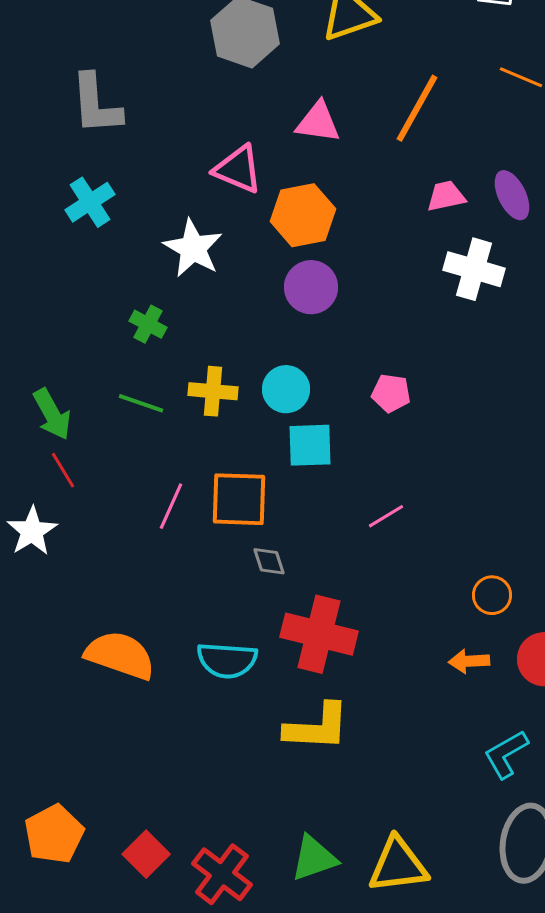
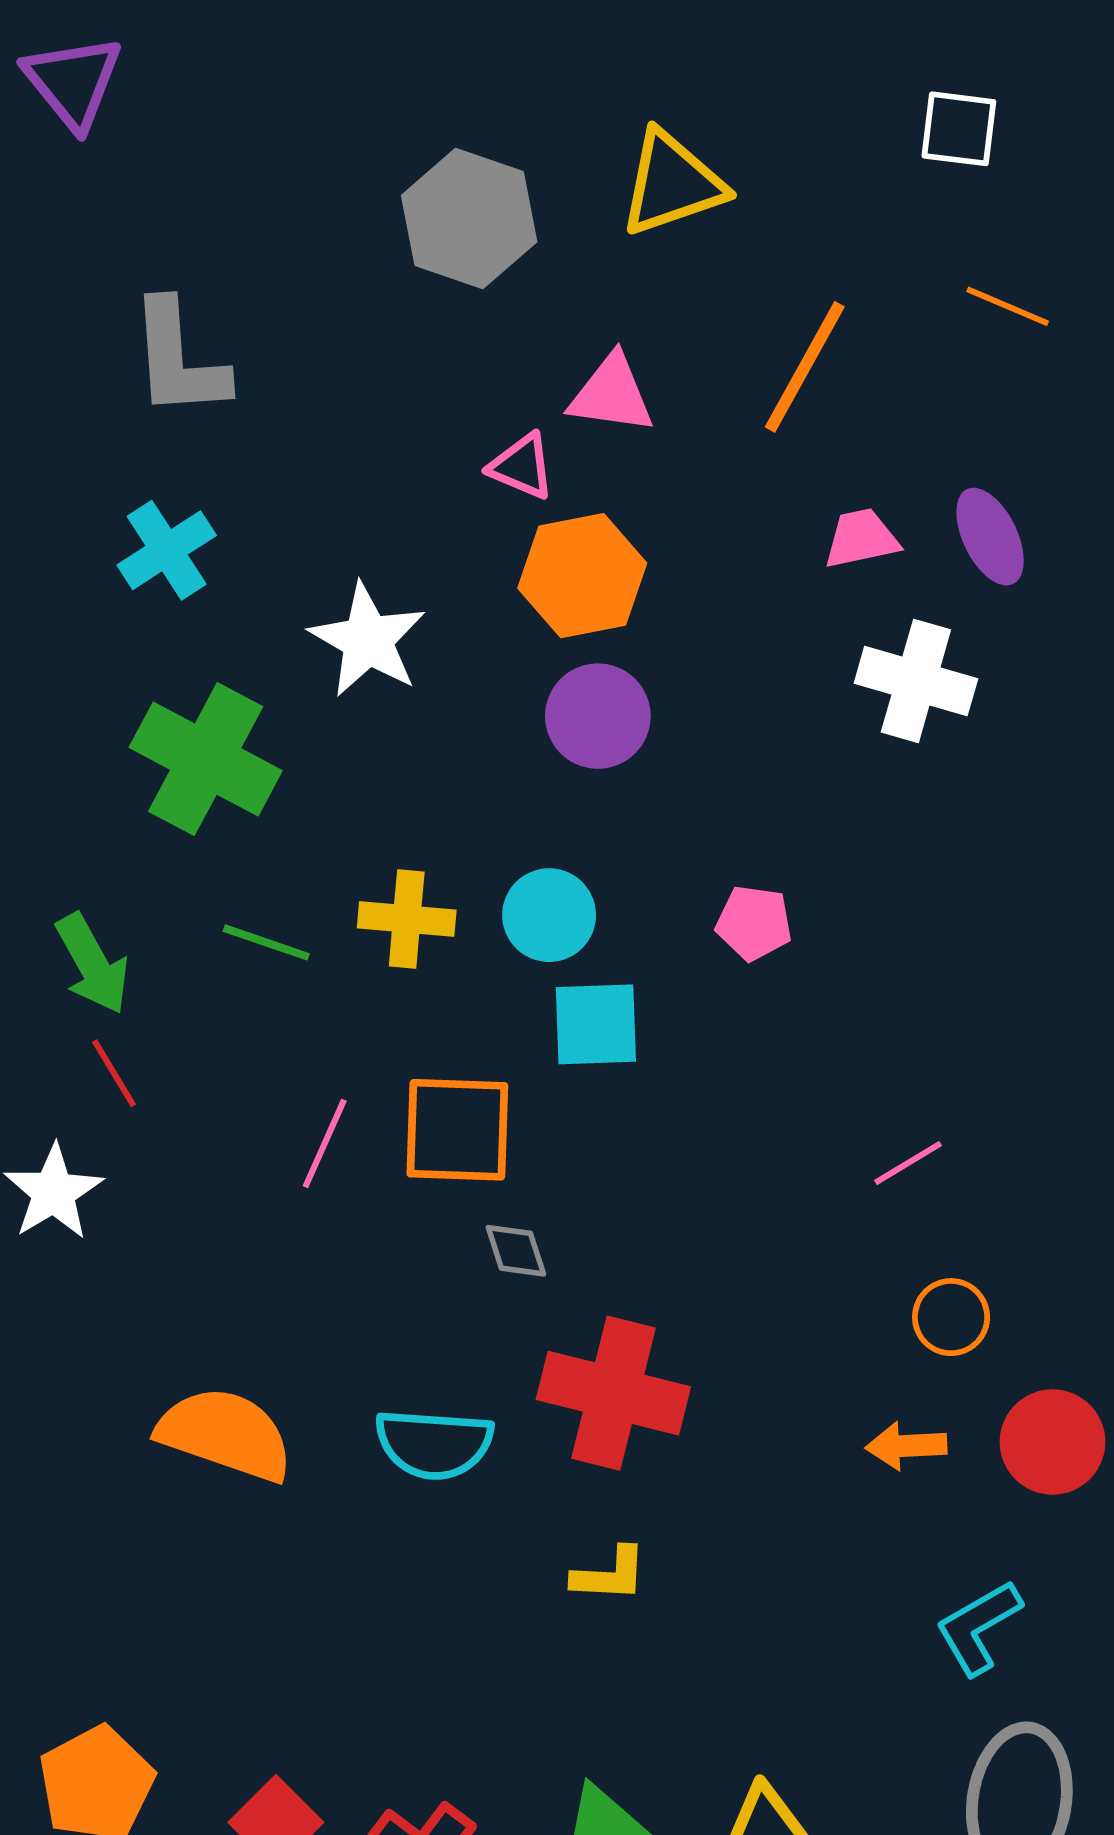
pink triangle: (238, 169) -> (522, 466), moved, size x0.7
green cross: (148, 324) -> (206, 759), moved, size x2.0
pink line: (386, 516) -> (908, 1163), moved
yellow L-shape: (317, 727) -> (610, 1575), size x0.6

